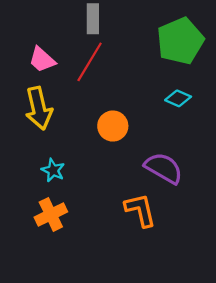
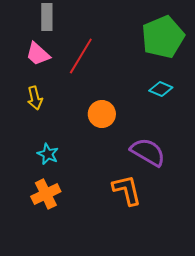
gray rectangle: (93, 19) -> (47, 17), moved
yellow arrow: (39, 108) -> (35, 98), size x0.6

